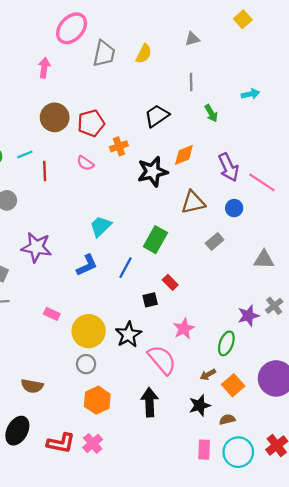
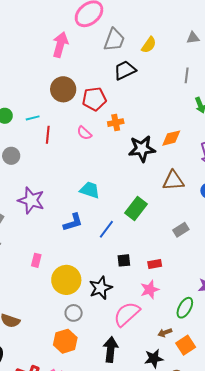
pink arrow: (44, 68) -> (60, 45), size x1.4
black trapezoid: (157, 116) -> (125, 70), moved
cyan trapezoid: (101, 226) -> (90, 190), turned 55
gray rectangle: (215, 241) -> (181, 230), moved
red rectangle: (170, 282) -> (155, 264), moved, turned -64
pink rectangle: (52, 314) -> (36, 260), turned 72
pink semicircle: (162, 360) -> (127, 314), turned -100
gray circle: (86, 364) -> (74, 313), moved

